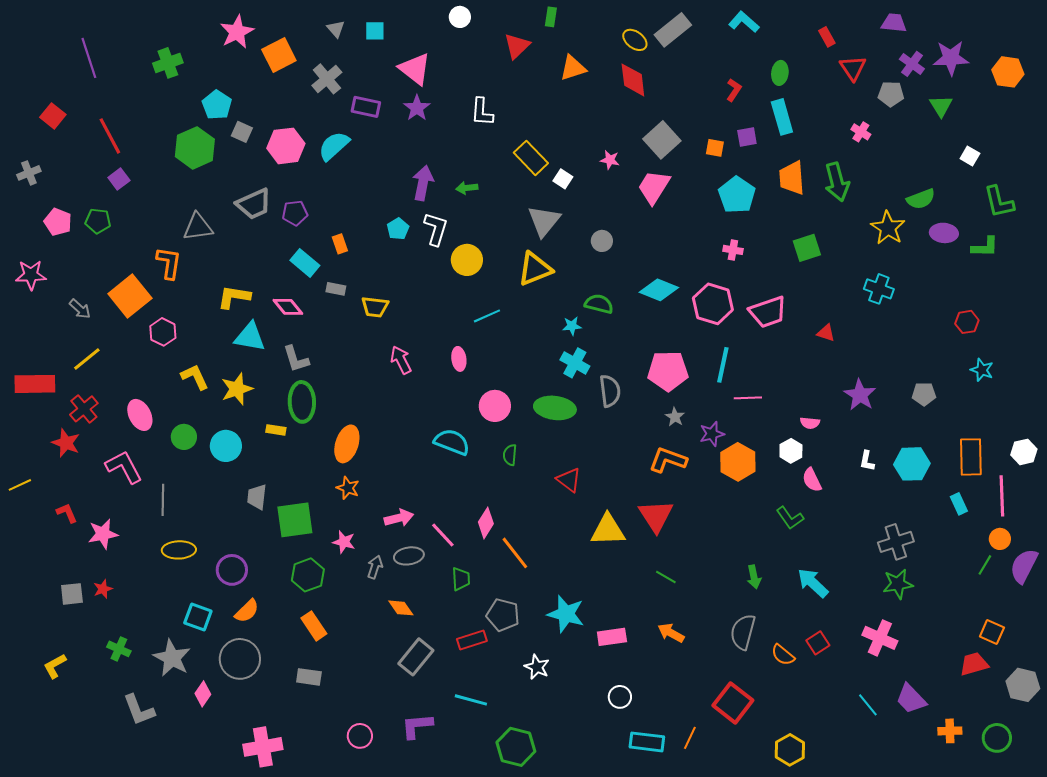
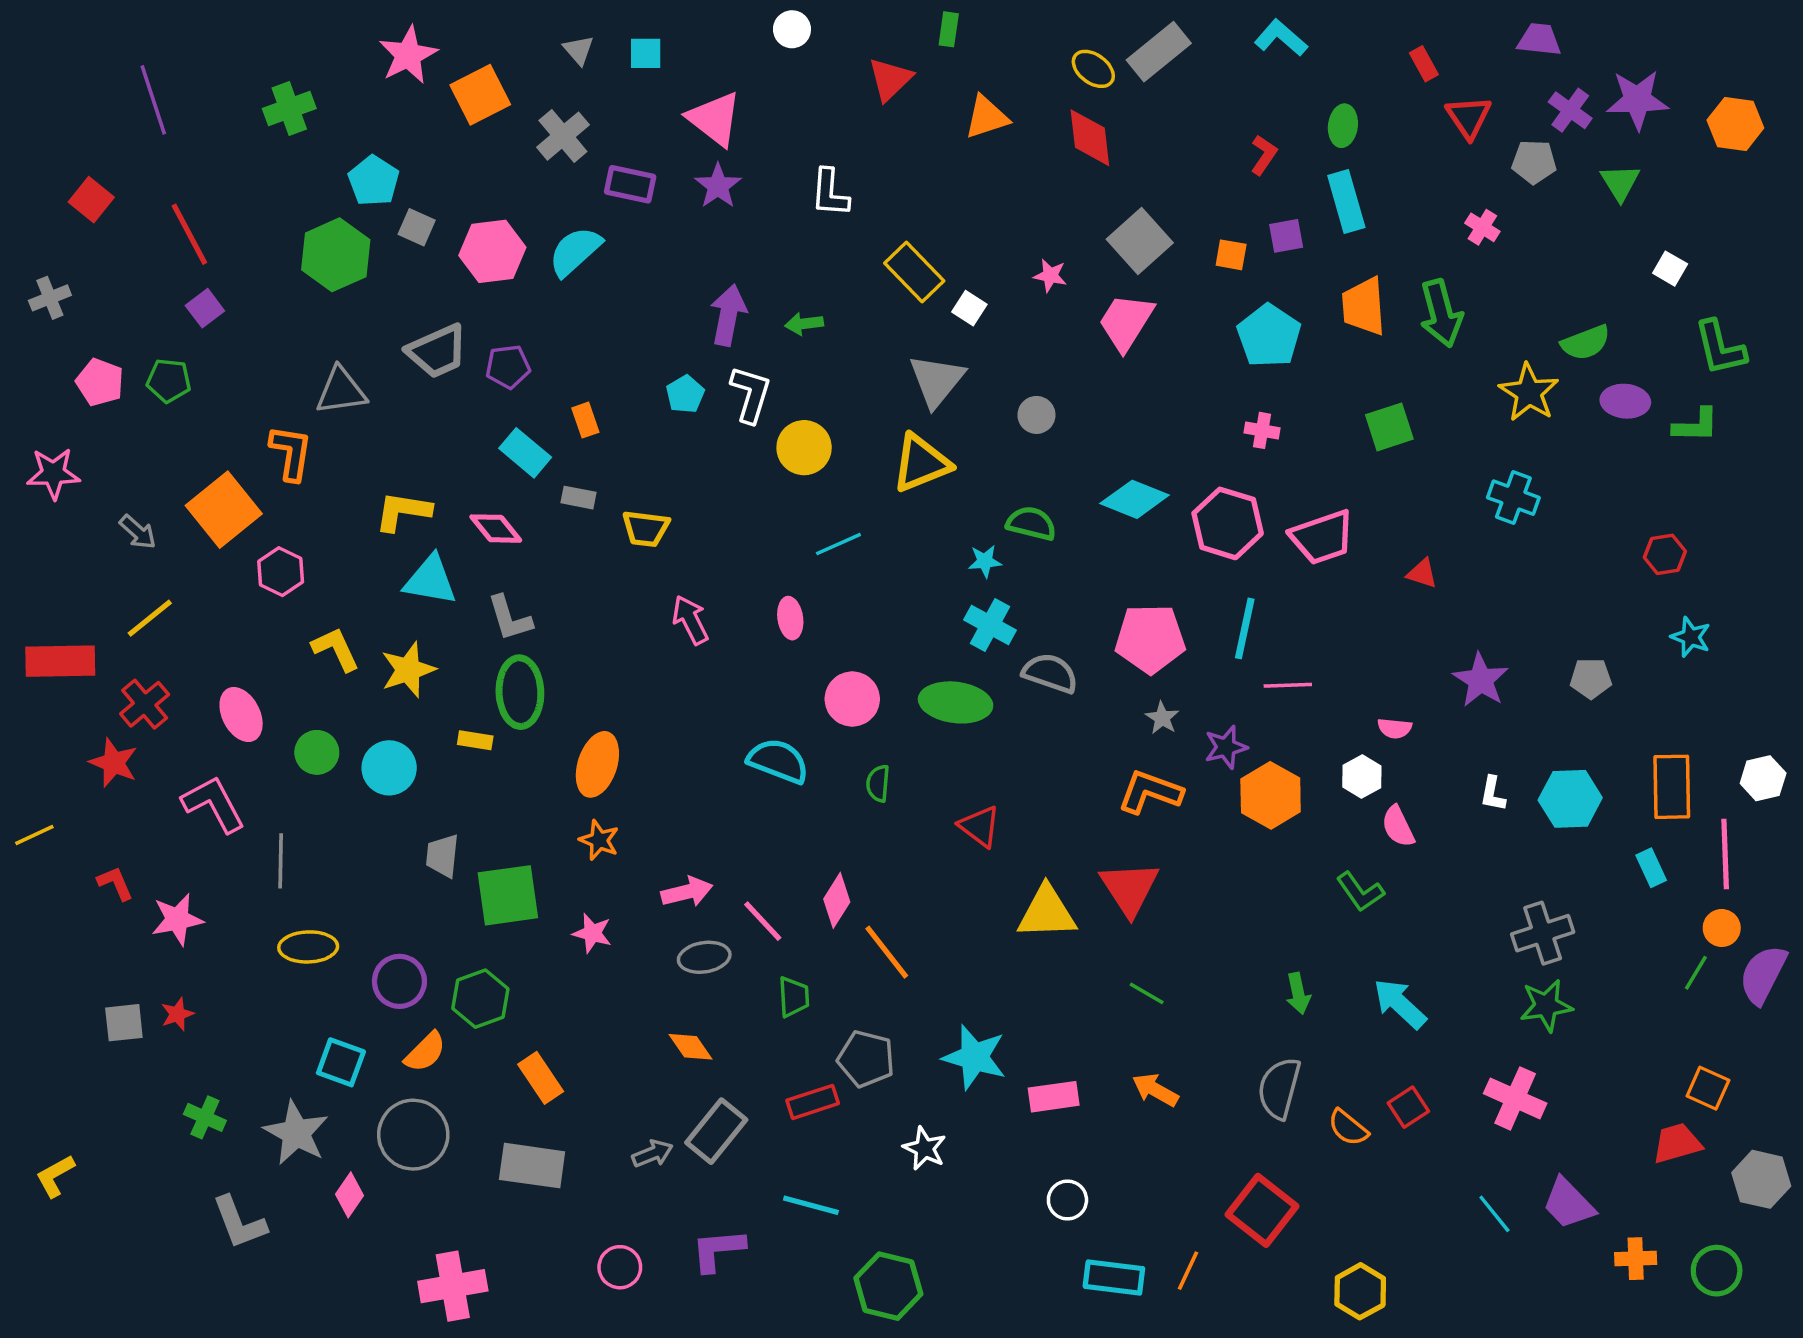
gray semicircle: (610, 391) -> (1050, 673), turned -64
gray arrow: (375, 567) -> (653, 1154), moved, turned 50
green hexagon: (308, 575) -> (480, 999), moved
yellow L-shape: (55, 666) -> (55, 1176), moved
gray rectangle: (309, 677) -> (532, 1166), size x1.5

